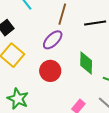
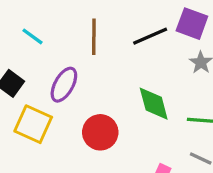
purple ellipse: (53, 40) -> (64, 85), moved

